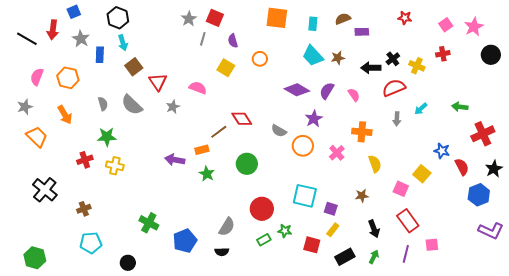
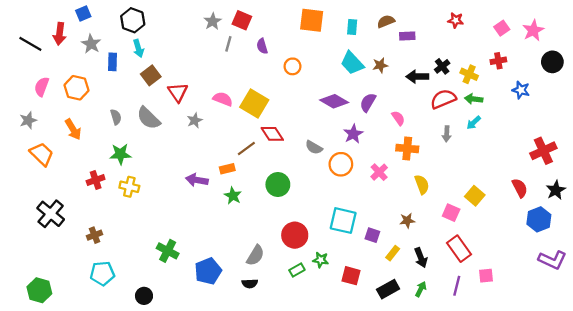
yellow square: (226, 68) -> (254, 104), moved, size x1.4
pink semicircle: (354, 95) -> (398, 118), moved
green arrow: (460, 107) -> (474, 99), moved
blue star: (442, 151) -> (521, 90), moved
yellow rectangle: (333, 230) -> (393, 253), moved

